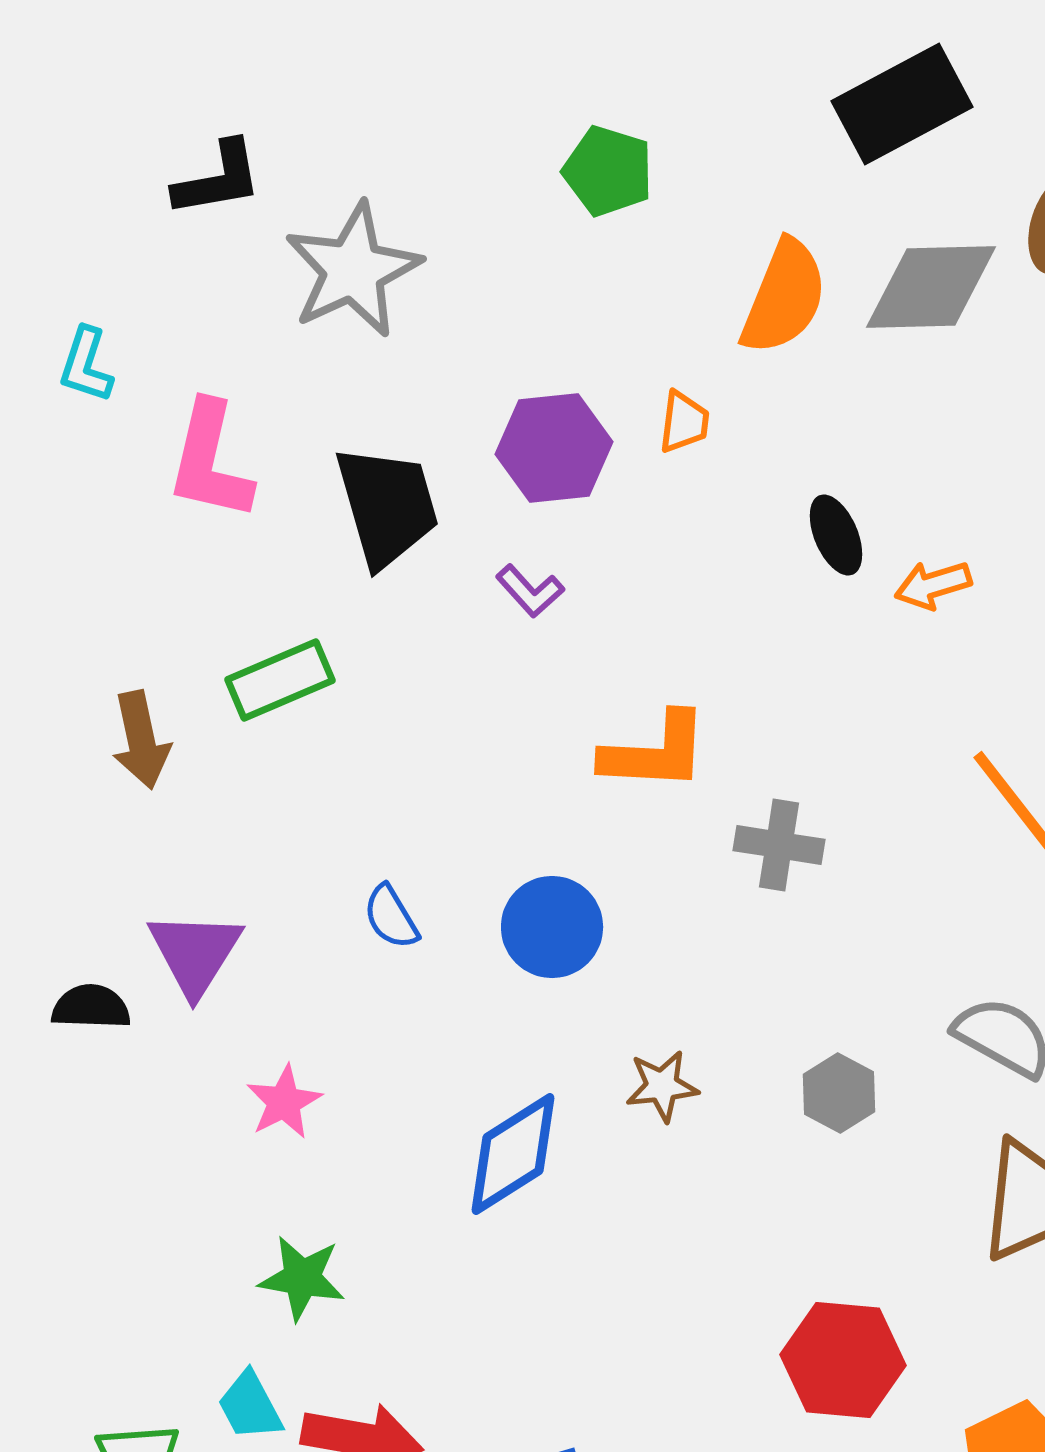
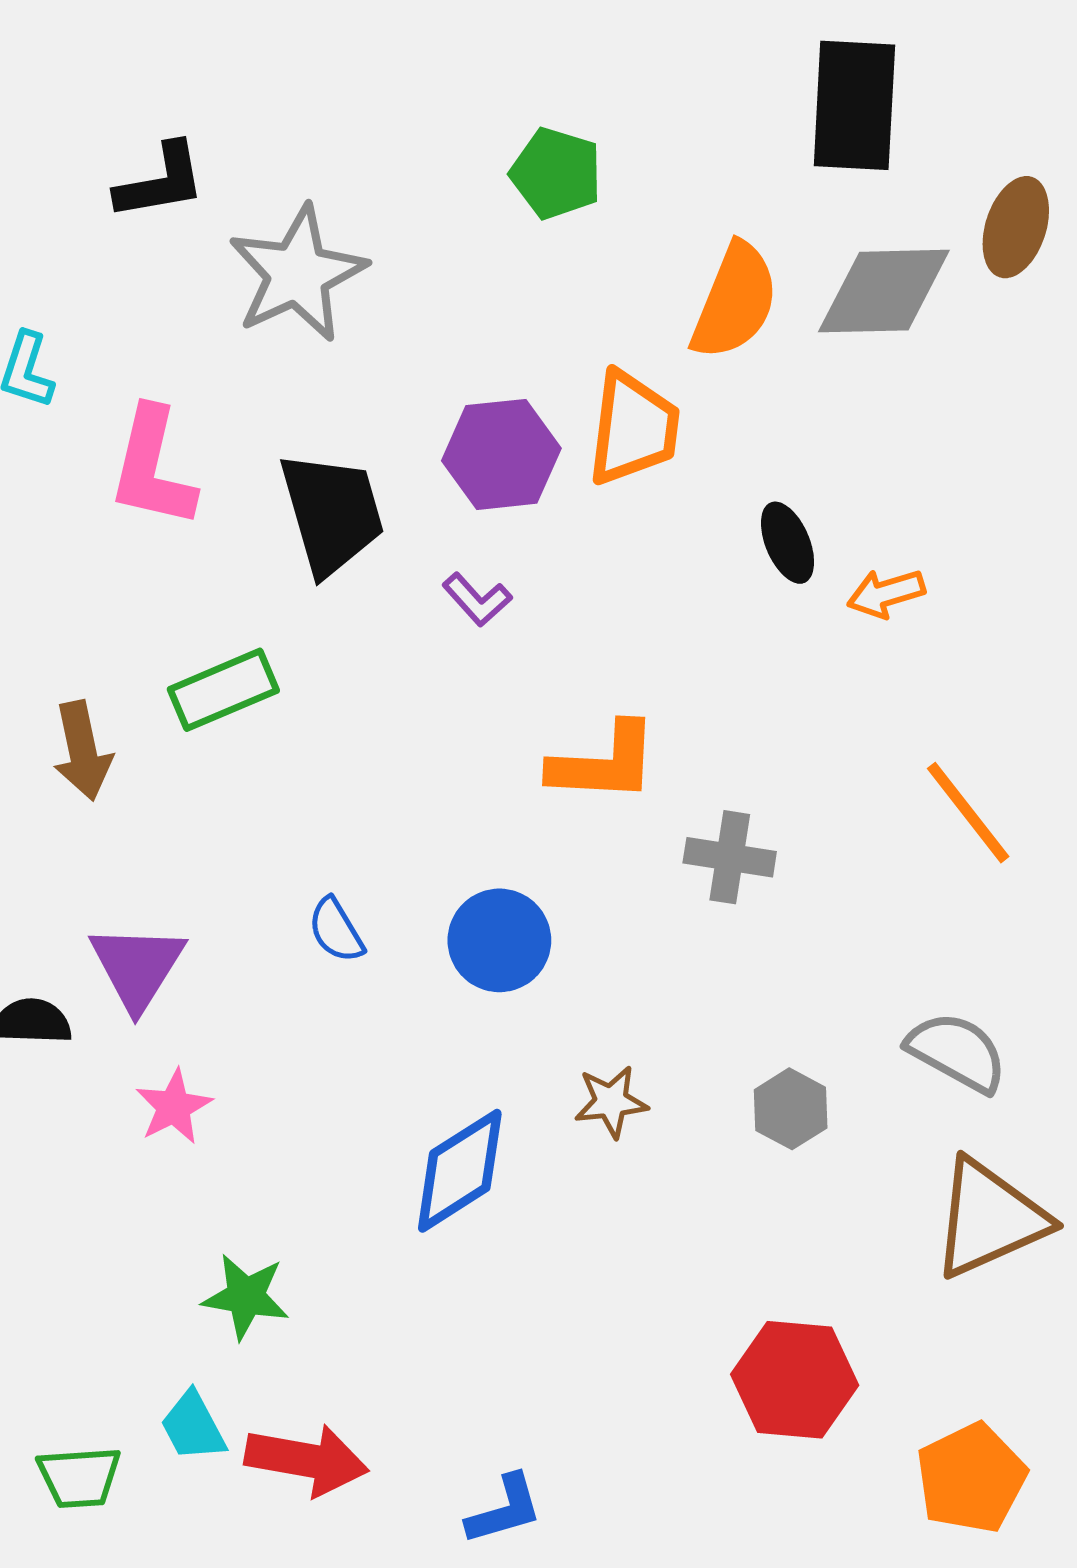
black rectangle: (902, 104) -> (854, 105), turned -59
orange trapezoid: (684, 422) -> (633, 428), size x1.8
pink star: (284, 1102) -> (174, 1107), moved

